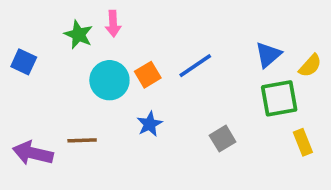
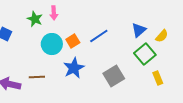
green square: (279, 98) -> (145, 54), turned -30
blue star: (150, 124) -> (74, 68), size x1.5
gray square: (223, 139) -> (114, 76), size x1.5

